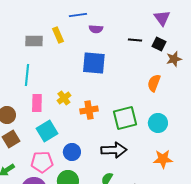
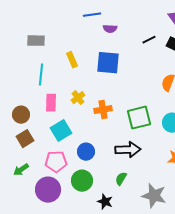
yellow rectangle: (58, 35) -> (72, 60), moved
black line: (135, 40) -> (149, 40), turned -32
gray rectangle: (34, 41) -> (36, 41), moved

